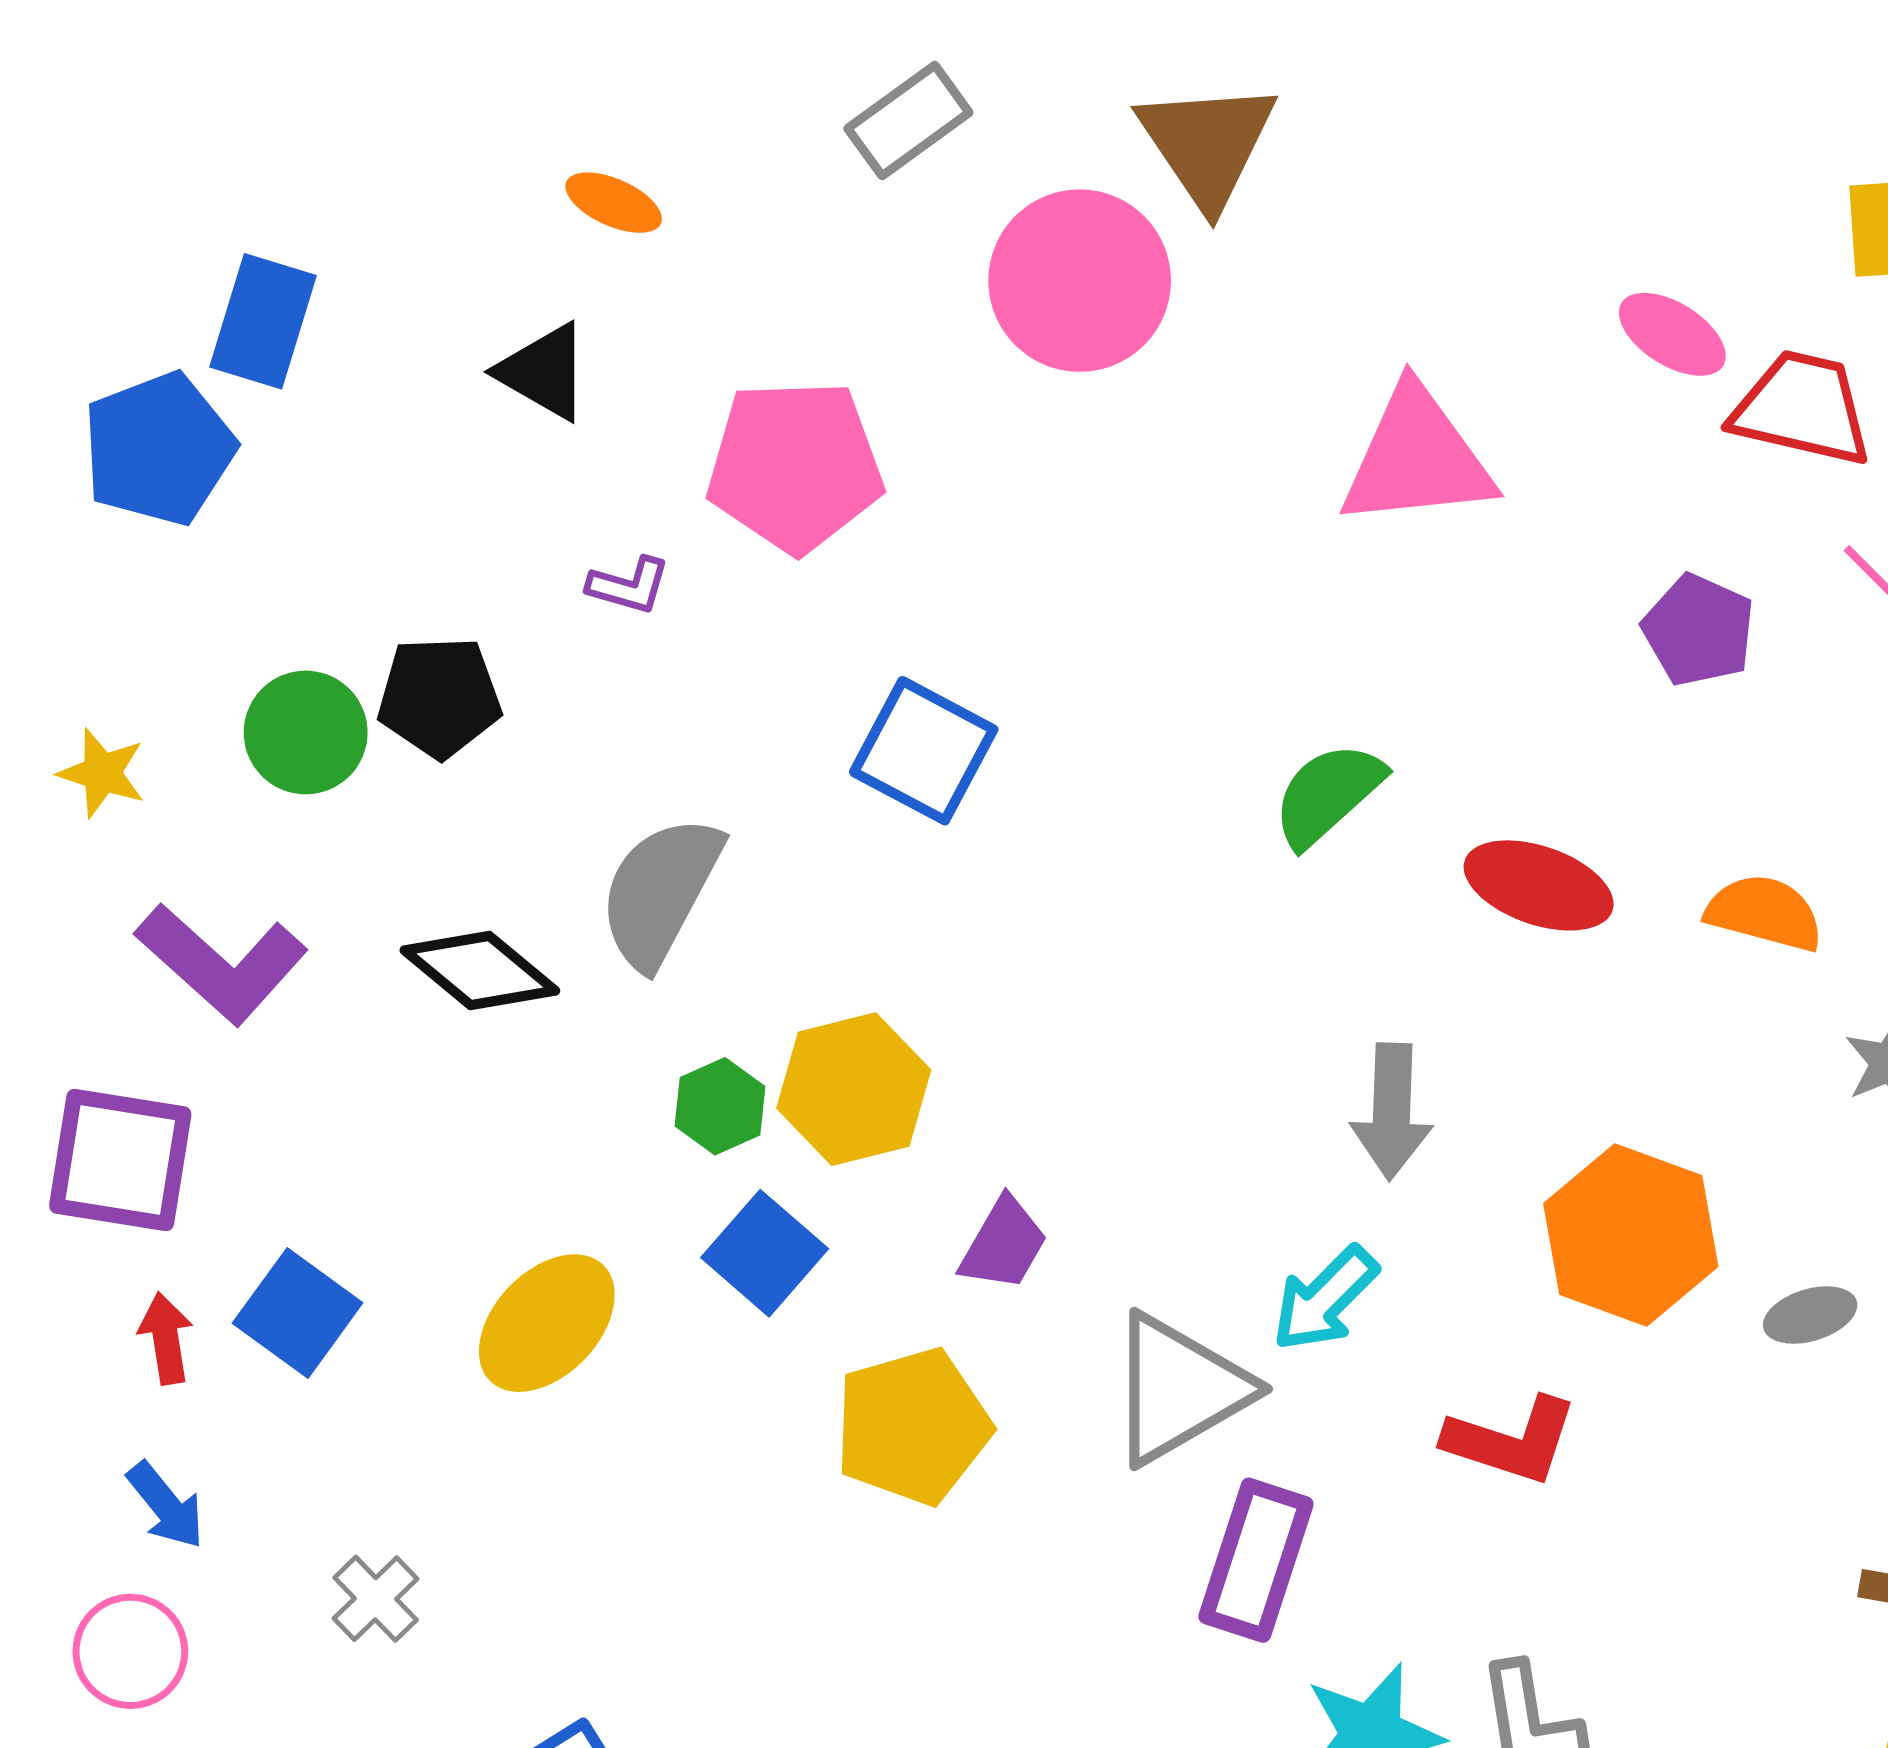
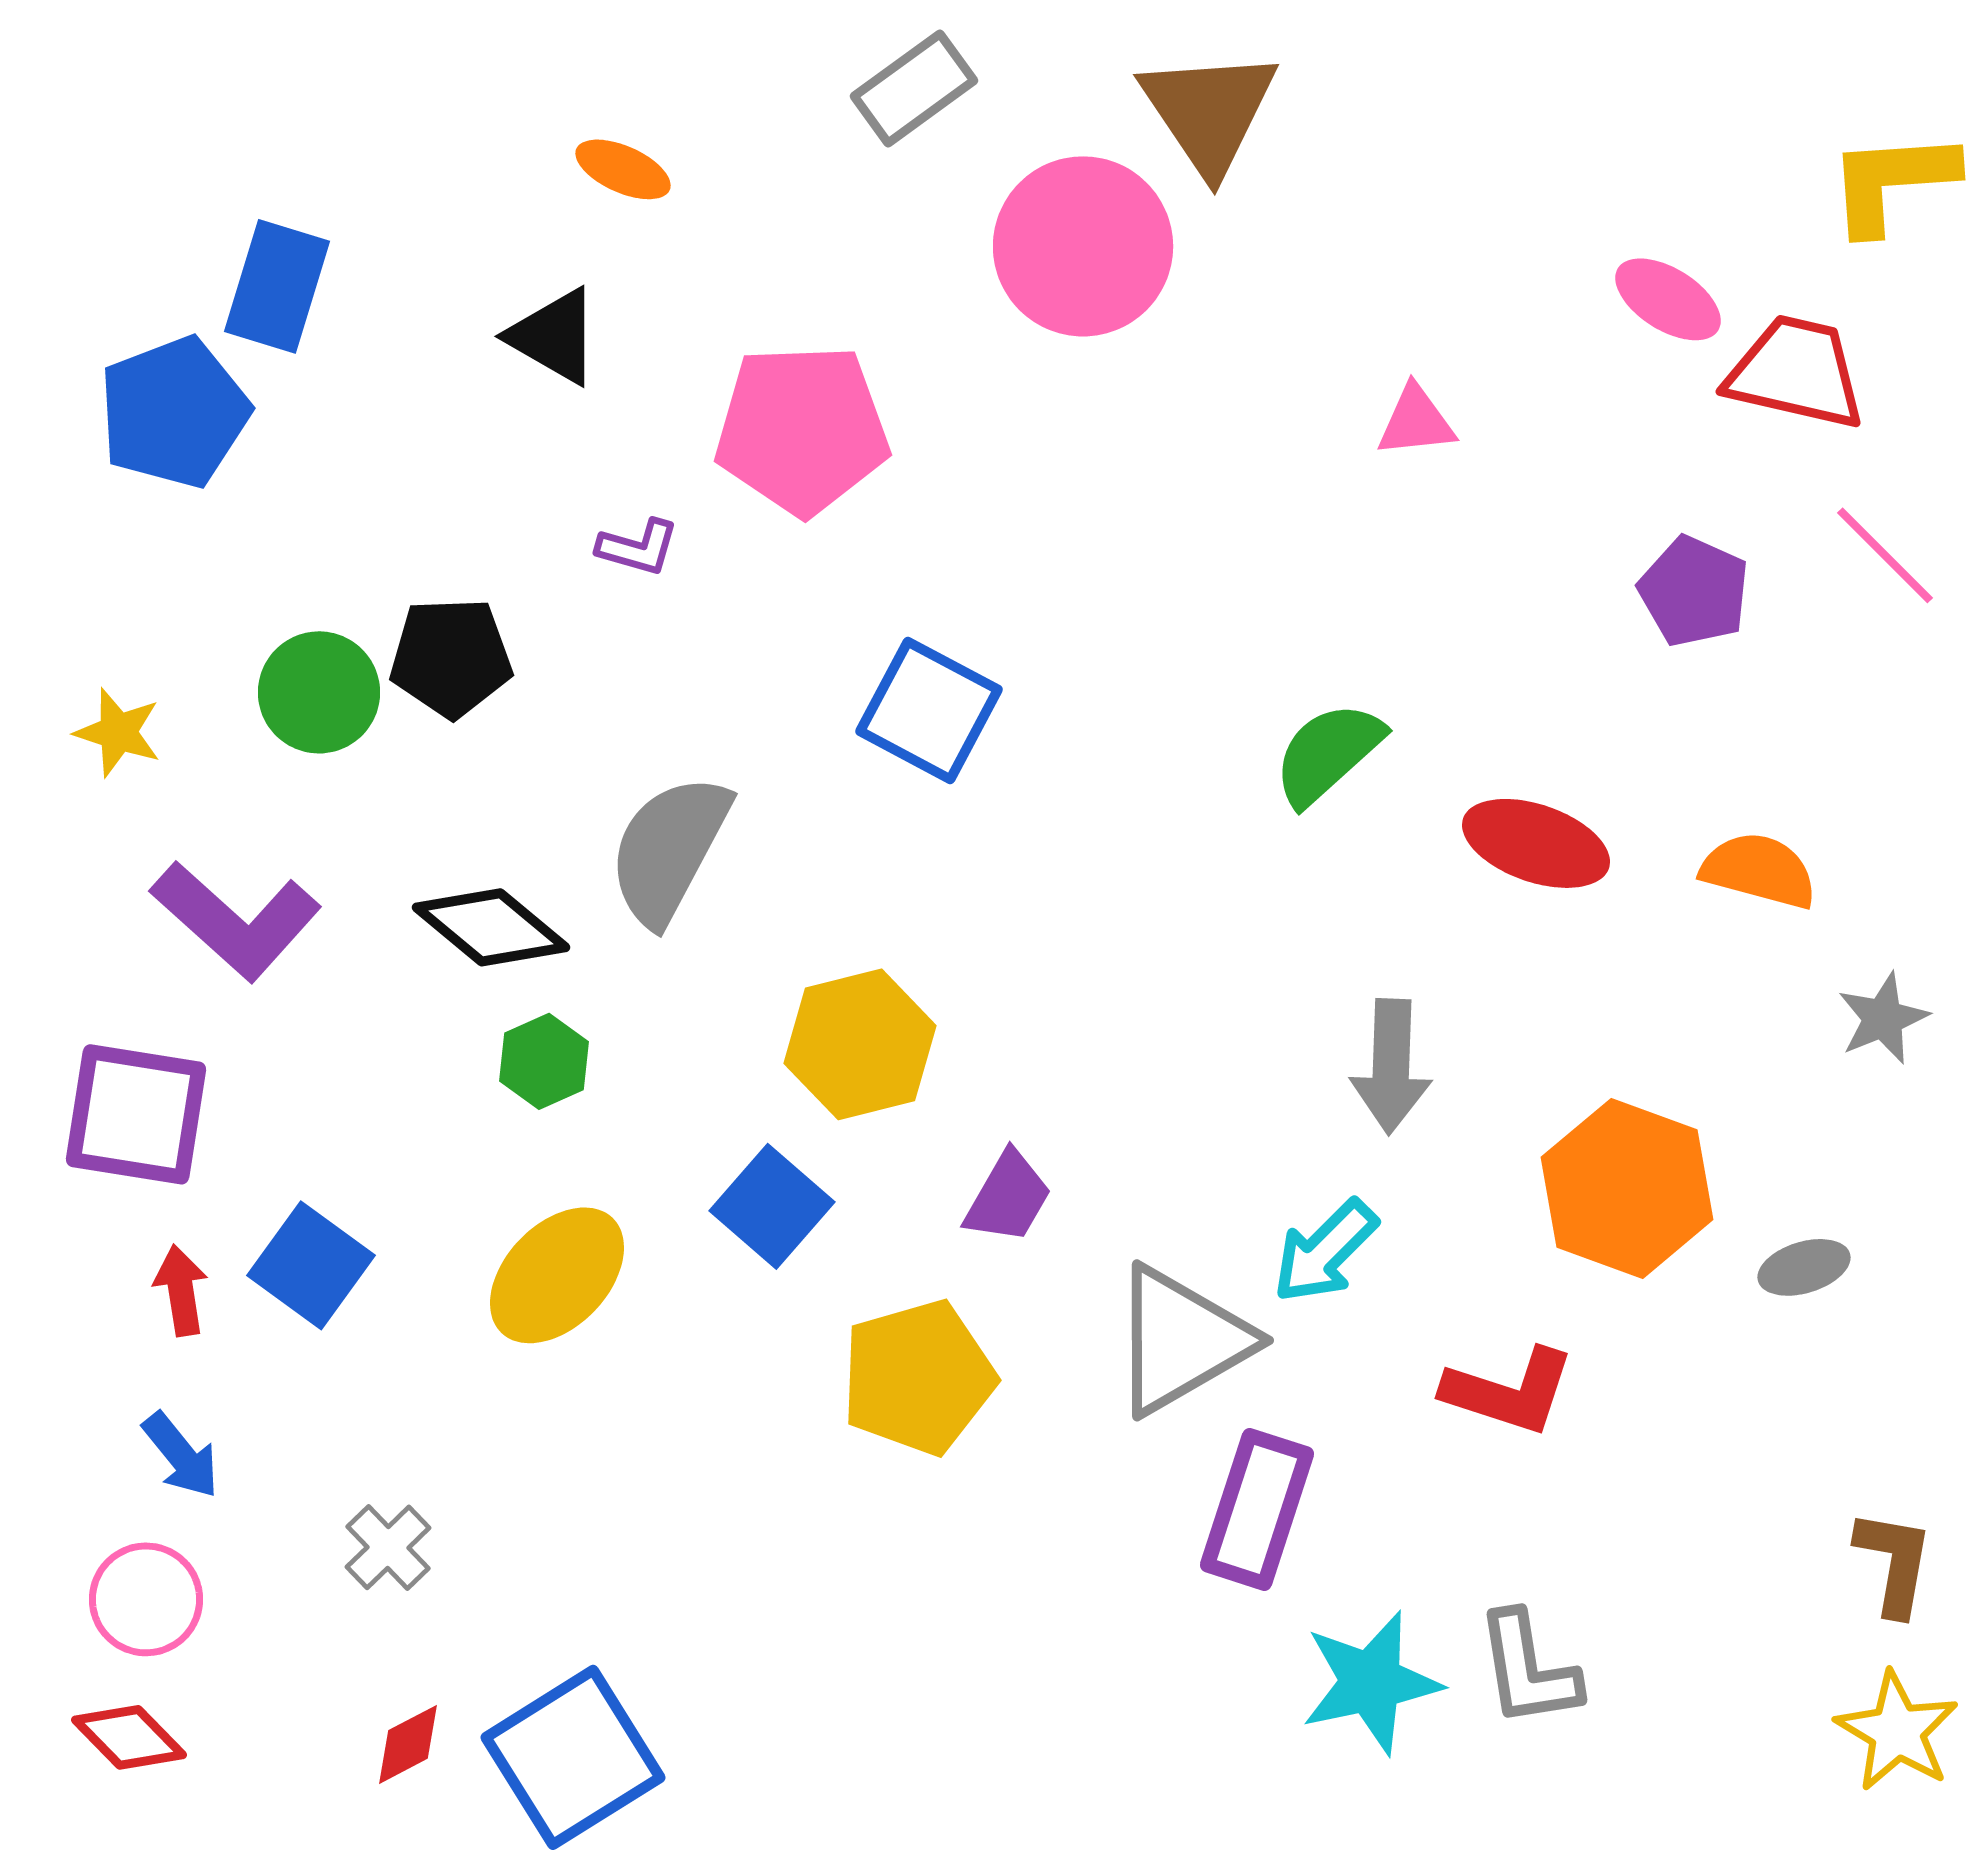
pink triangle: (1417, 458) -> (1416, 421), size x0.5
green hexagon: (720, 1106) -> (544, 1061), moved

